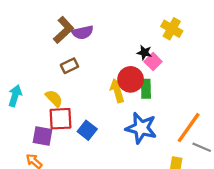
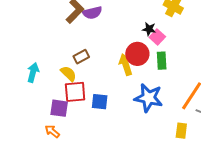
brown rectangle: (69, 66) -> (81, 57), moved
green rectangle: (146, 89) -> (162, 61), moved
blue square: (87, 130) -> (100, 102), turned -30

